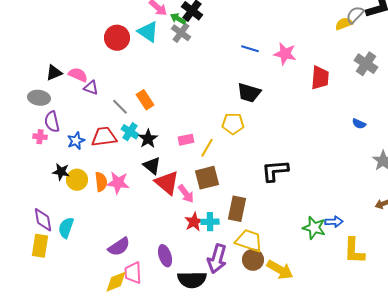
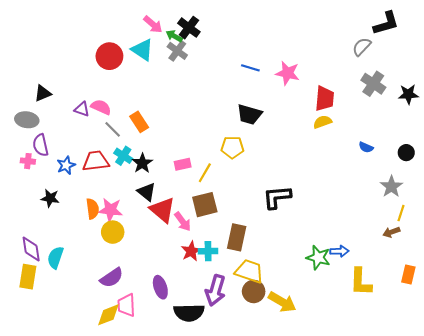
gray semicircle: (355, 15) -> (362, 47), moved
yellow semicircle: (344, 24) -> (322, 122), moved
pink semicircle: (78, 75) -> (101, 107), moved
yellow circle: (77, 180) -> (113, 232), moved

